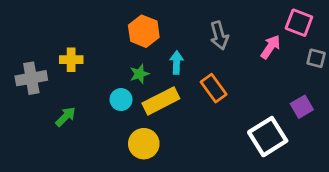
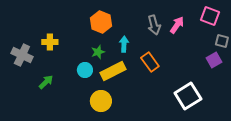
pink arrow: (271, 47) -> (177, 25), moved
gray cross: (31, 78) -> (22, 55), turned 35
purple square: (302, 107) -> (214, 60), moved

